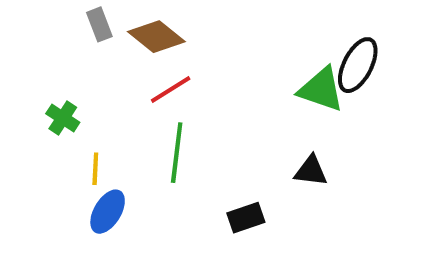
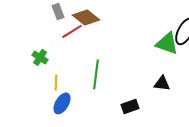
red line: (171, 90) -> (72, 31), moved

